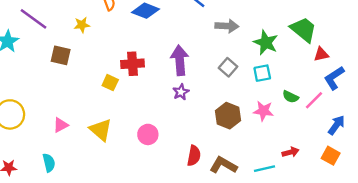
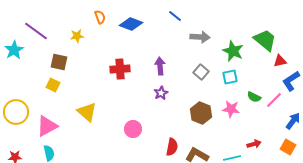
purple arrow: (180, 60) -> (160, 66), size x0.7
yellow square: (110, 83) -> (53, 85), moved
pink triangle: (61, 125) -> (47, 126), moved, size x1.6
yellow triangle: (101, 130) -> (87, 112), moved

